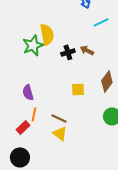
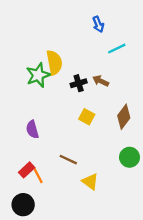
yellow square: (78, 89) -> (87, 117), moved, turned 32
orange line: (34, 114) -> (38, 176), moved, turned -40
yellow triangle: (60, 133) -> (90, 182), moved

